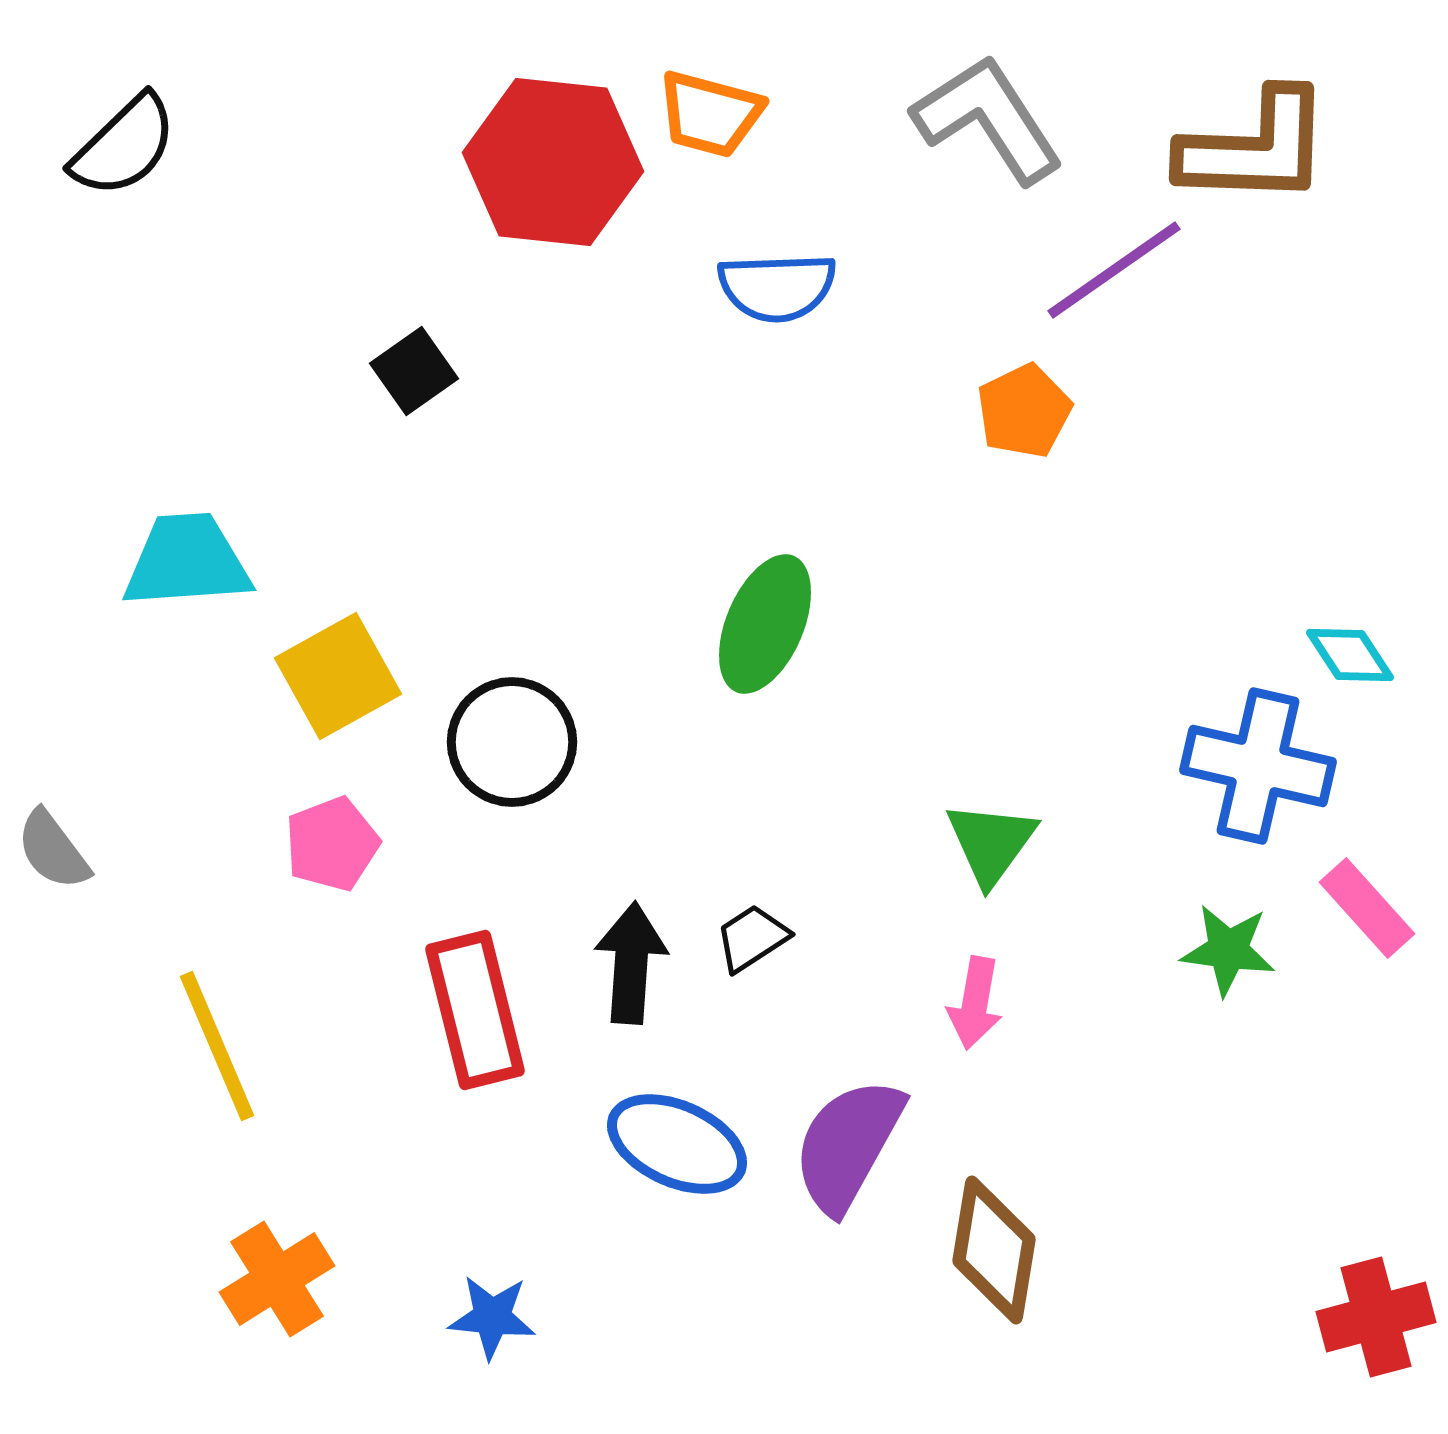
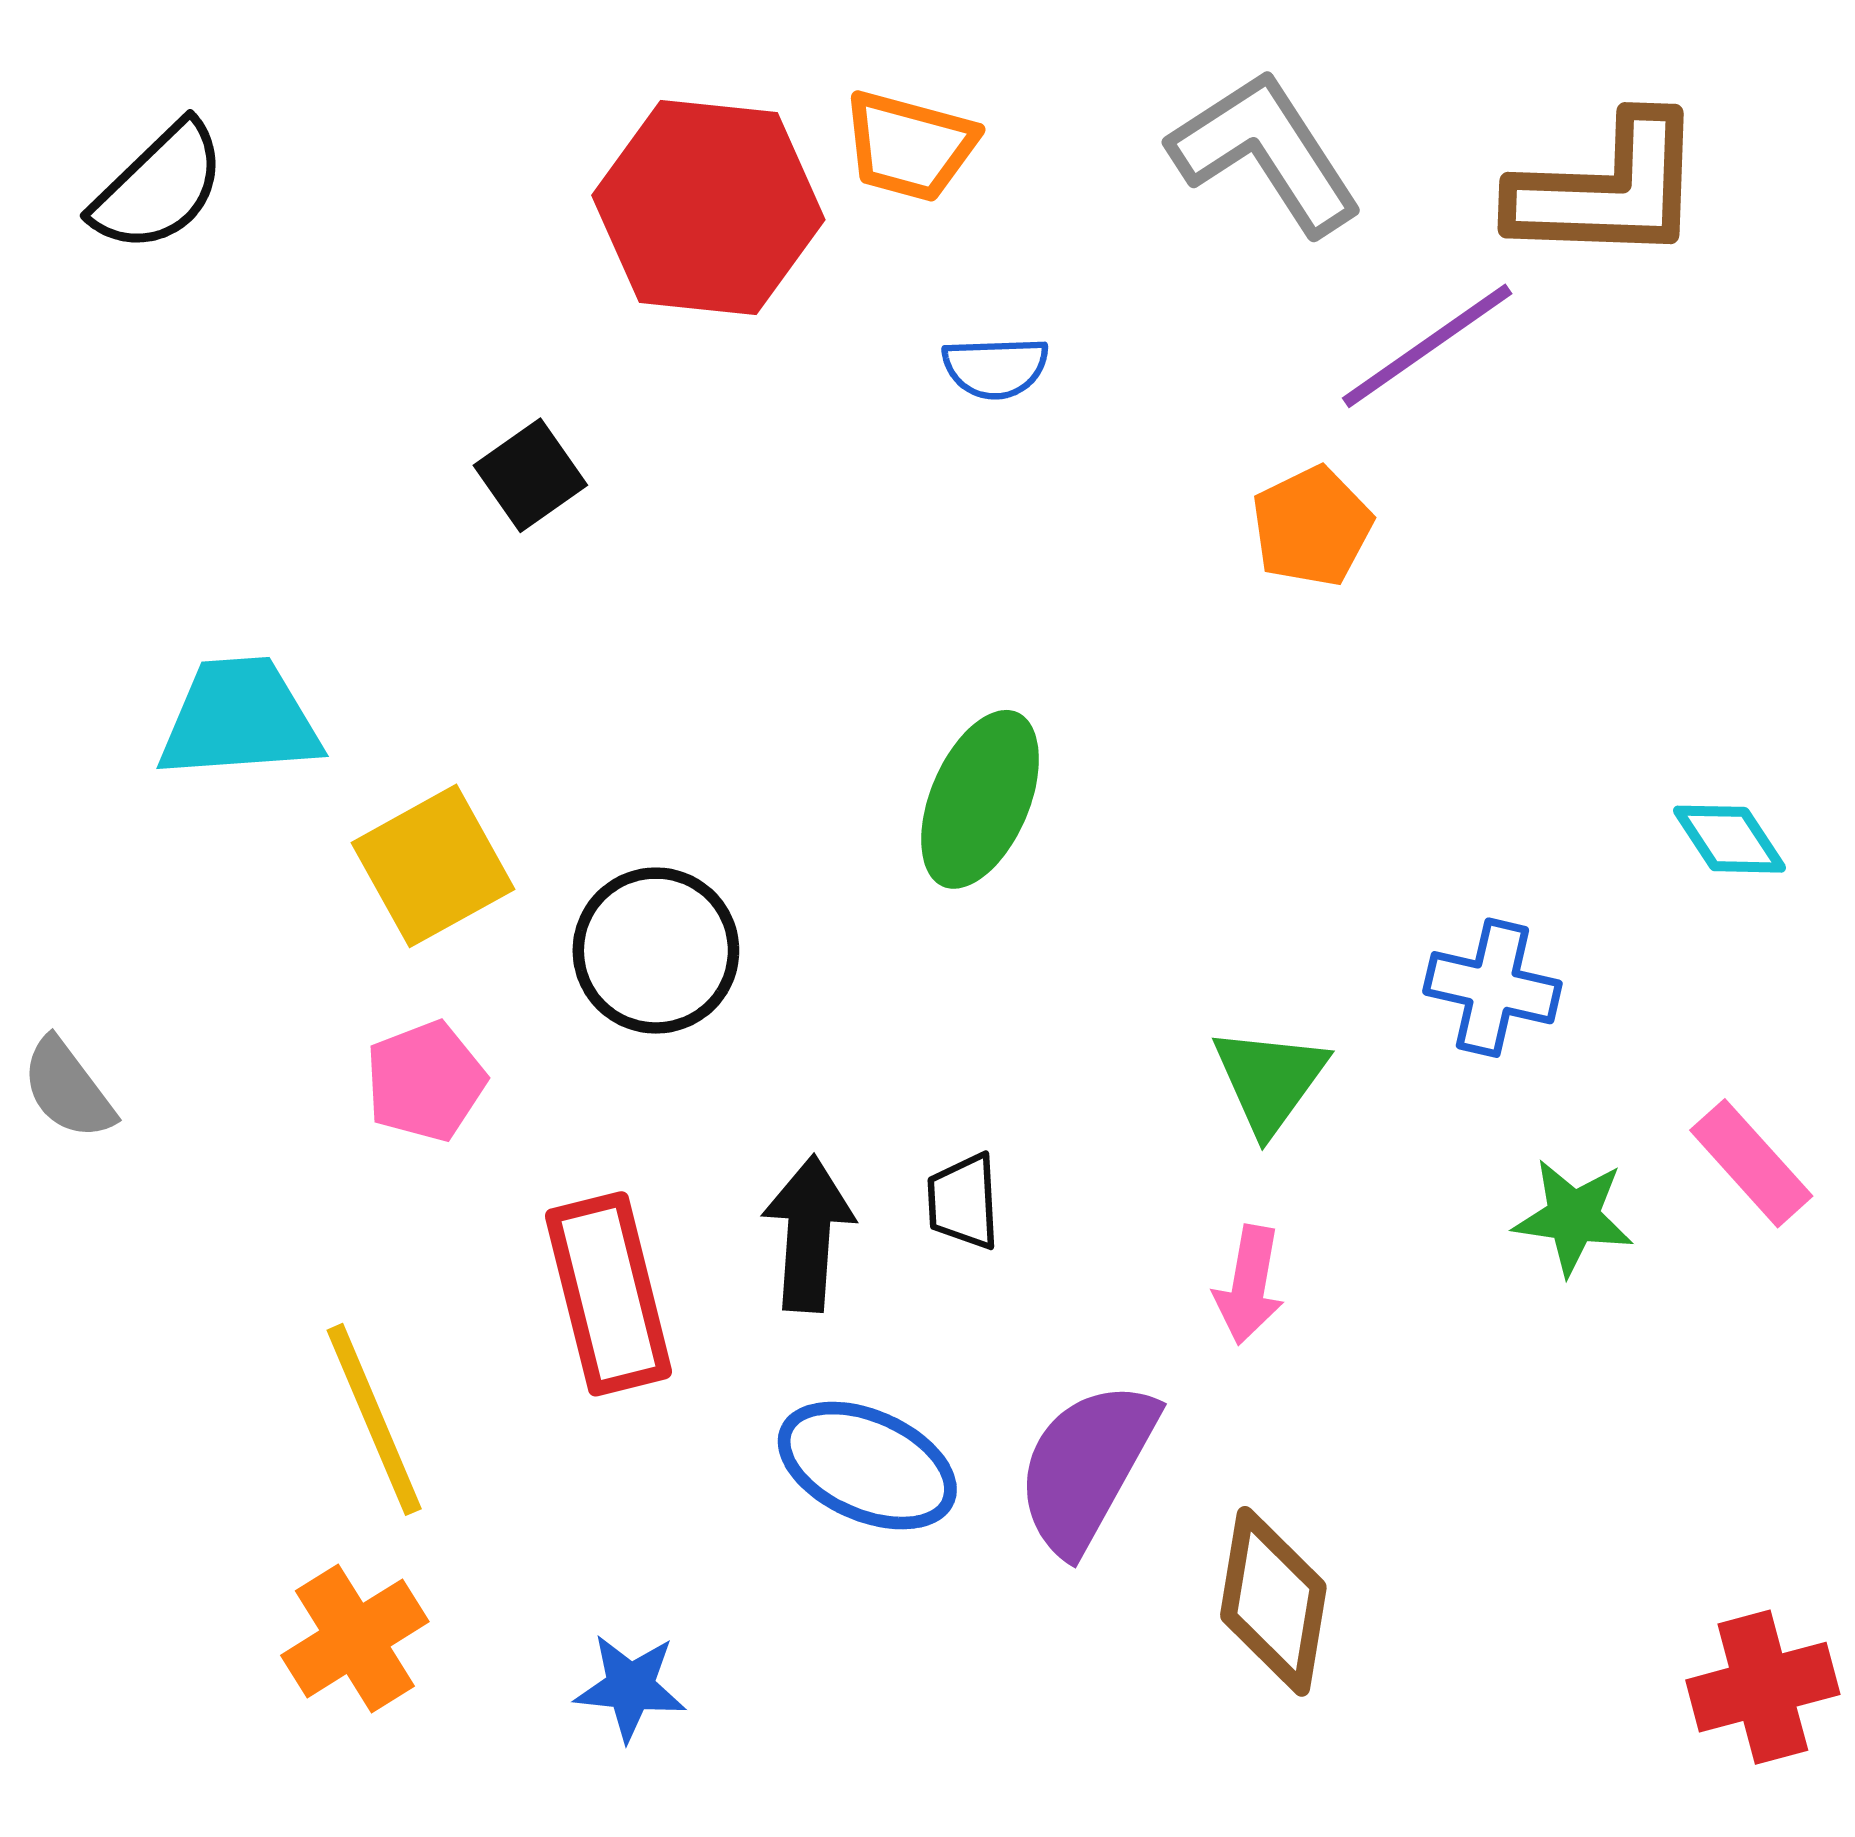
blue semicircle: (777, 287) -> (995, 368), size x0.7
blue cross: (1258, 766) -> (1492, 988), moved, size x0.7
black trapezoid: (752, 938) -> (963, 1202), turned -60
yellow line: (217, 1046) -> (374, 1419), moved

